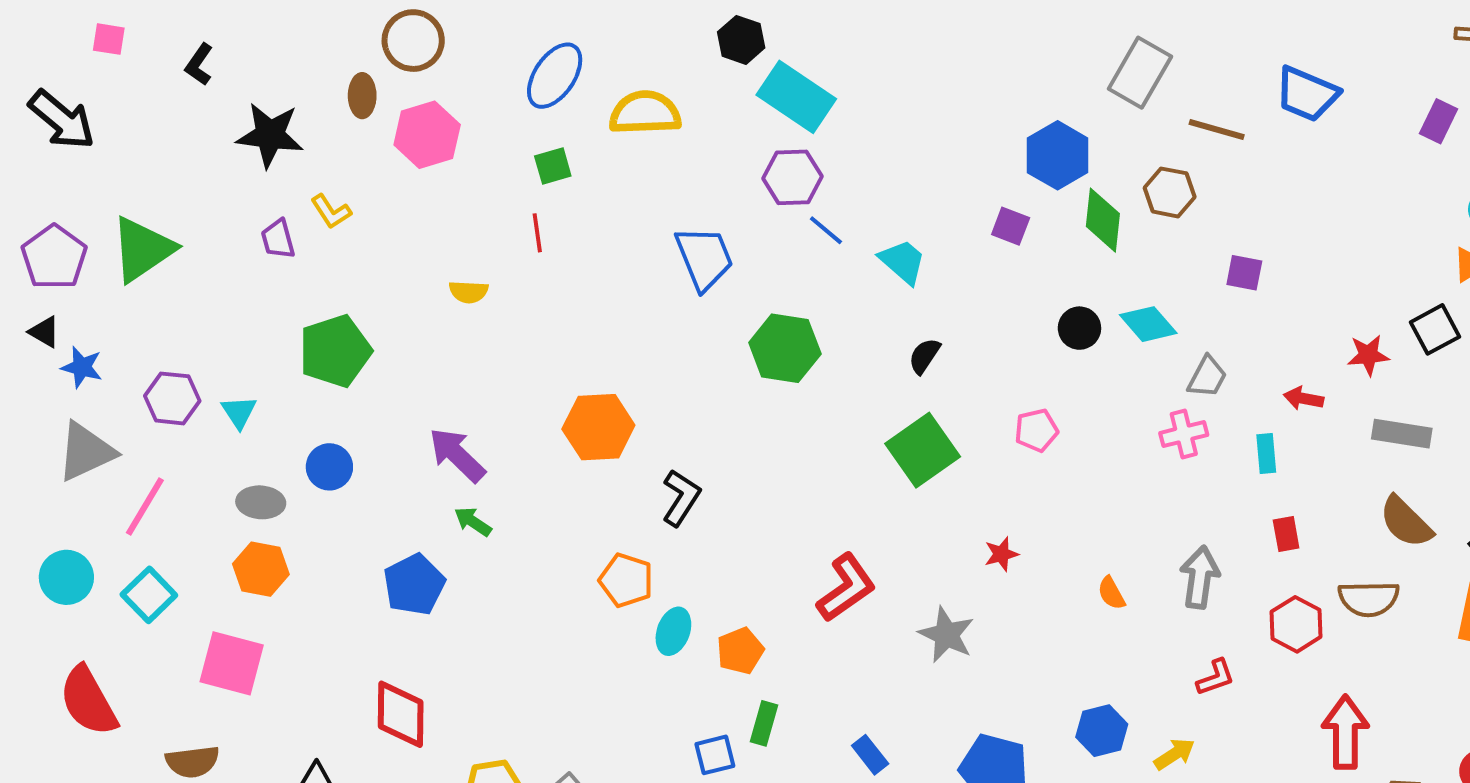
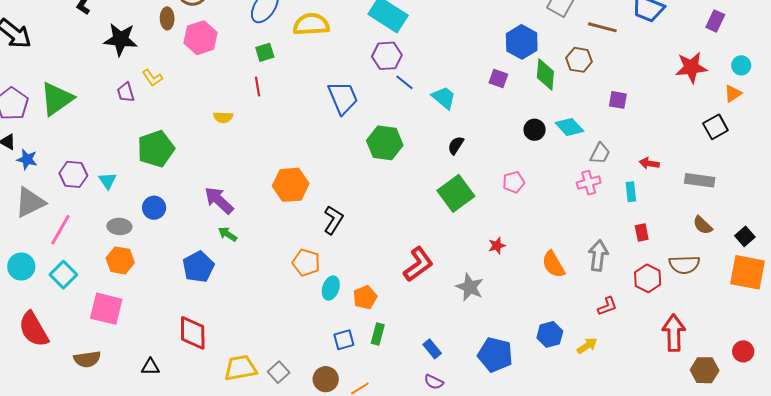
red star: (1368, 355) -> (691, 67), moved, size x1.5
brown semicircle: (1406, 522) -> (703, 225), size x0.7
orange semicircle: (1111, 593) -> (553, 264), size x1.6
blue square: (715, 755) -> (344, 340), moved

